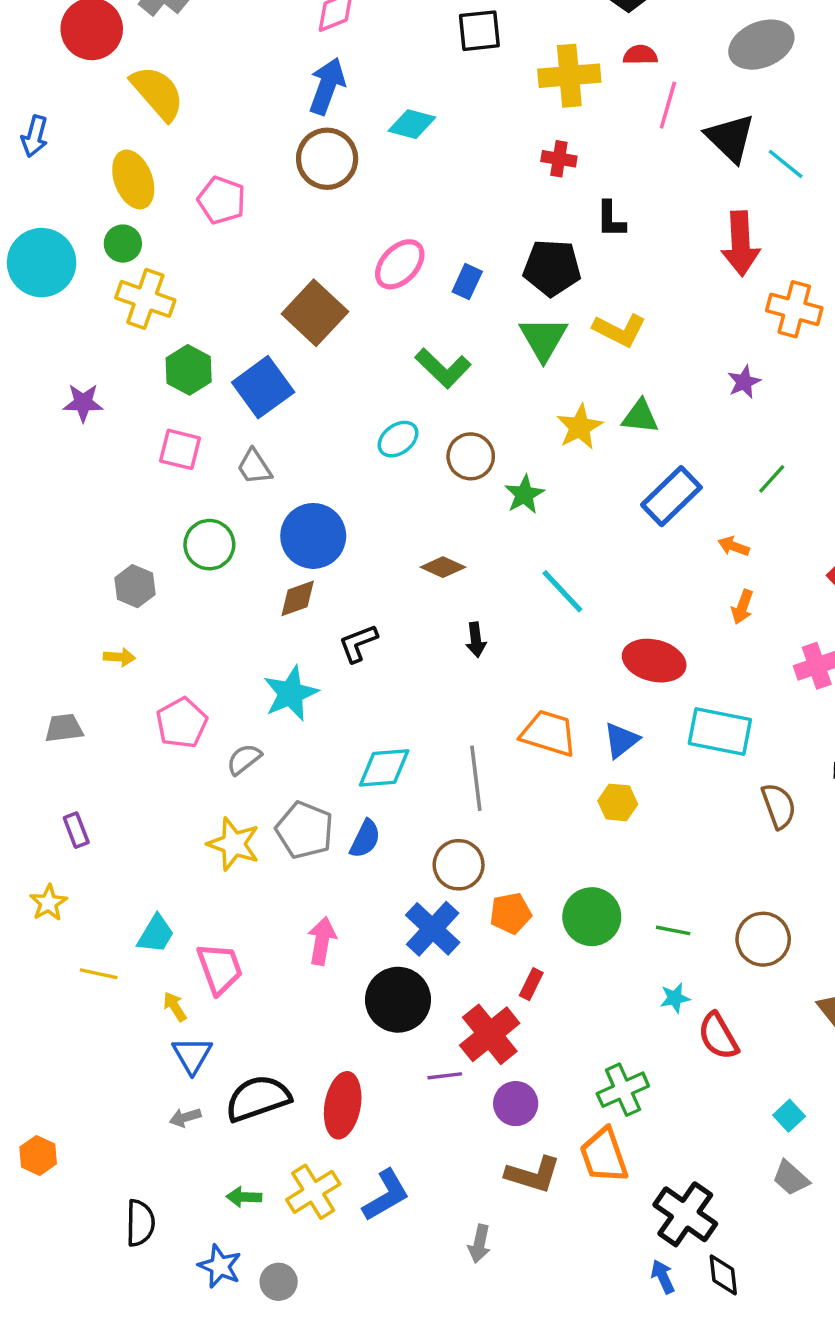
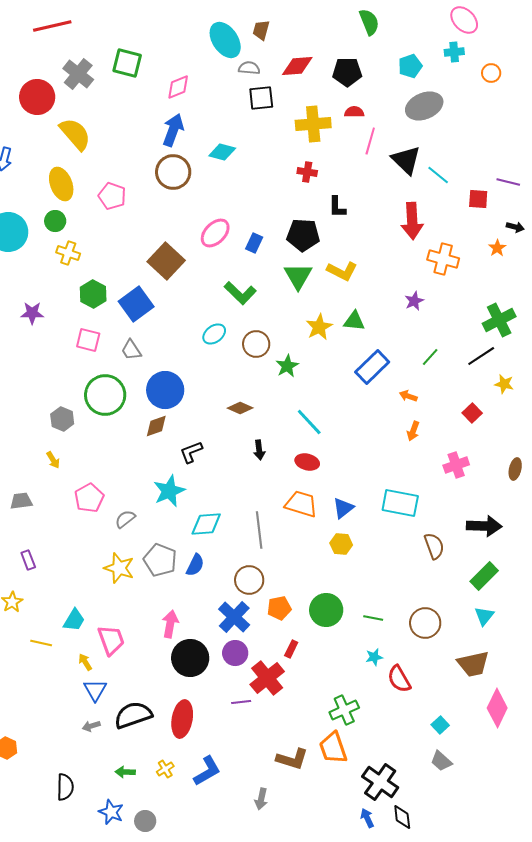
yellow cross: (145, 299) -> (68, 253), size x0.7
green circle: (209, 545) -> (105, 395), size x1.4
yellow arrow: (119, 657) -> (53, 460), turned 54
red ellipse: (654, 661) -> (307, 462), moved, size x0.7
cyan star: (291, 693) -> (169, 491), moved
black circle: (398, 1000) -> (190, 658), moved
purple circle: (516, 1104) -> (235, 653), moved
yellow cross: (313, 1192) -> (165, 769), size x0.6

